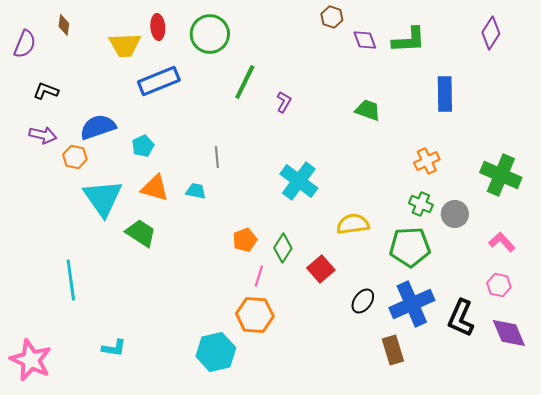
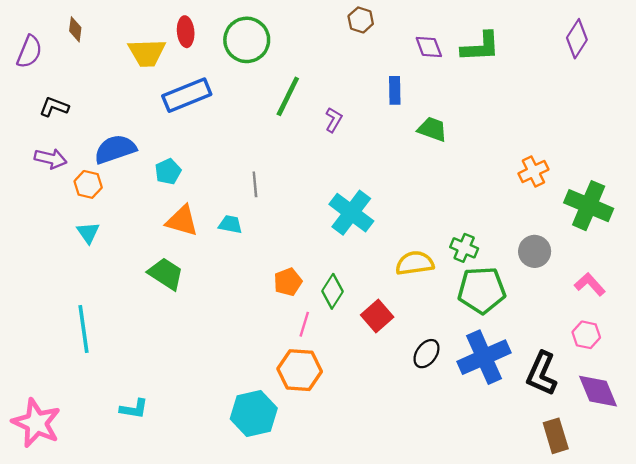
brown hexagon: (332, 17) -> (361, 20), moved
blue rectangle: (445, 94) -> (395, 90), moved, size x0.7
orange cross: (427, 161) -> (533, 171), moved
cyan triangle: (103, 198) -> (88, 233), moved, size x0.5
green cross: (421, 204) -> (464, 248), moved
brown rectangle: (393, 350) -> (556, 436), moved

